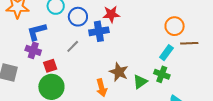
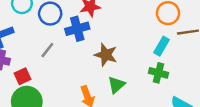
brown star: (119, 72) -> (106, 55), moved
green triangle: (140, 82) -> (116, 85), moved

